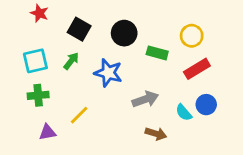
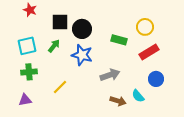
black square: (79, 29) -> (60, 22), turned -30
black circle: (124, 33) -> (82, 29), moved
cyan semicircle: (184, 113) -> (138, 96), moved
purple triangle: (47, 132) -> (25, 100), moved

